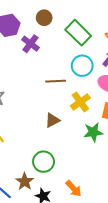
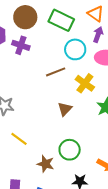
brown circle: (44, 18) -> (25, 17), size x1.5
brown star: (25, 182) -> (46, 164), moved

